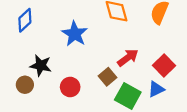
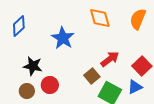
brown circle: (25, 85) -> (27, 91), moved
red circle: (70, 87) -> (50, 85), moved

